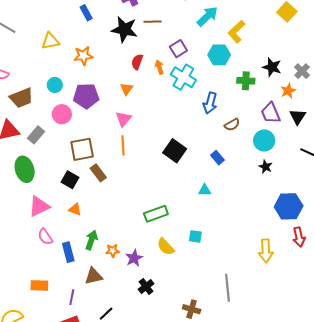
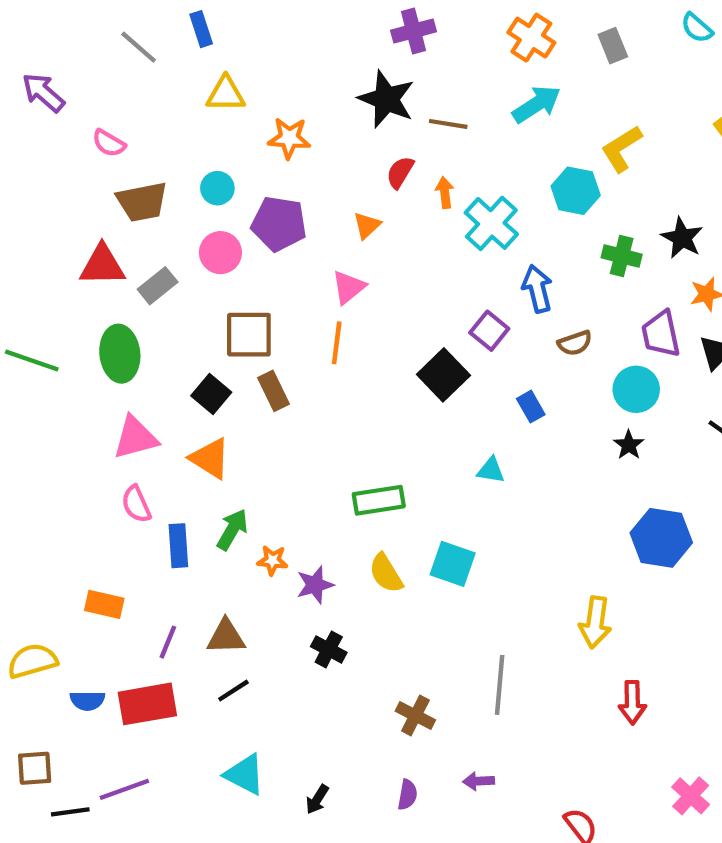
blue rectangle: (86, 13) -> (201, 29), moved
cyan arrow: (207, 16) -> (537, 104), moved
brown line: (153, 22) -> (448, 124), moved
purple square: (178, 49) -> (489, 331), moved, turned -30
blue arrow: (210, 103) -> (537, 289), turned 140
orange triangle: (75, 209) -> (210, 458), size x1.5
cyan square: (195, 236) -> (453, 564), size x1.5
red arrow: (299, 237) -> (632, 702), moved
brown triangle: (94, 276) -> (226, 637), moved
black cross: (146, 286) -> (329, 649), turned -35

